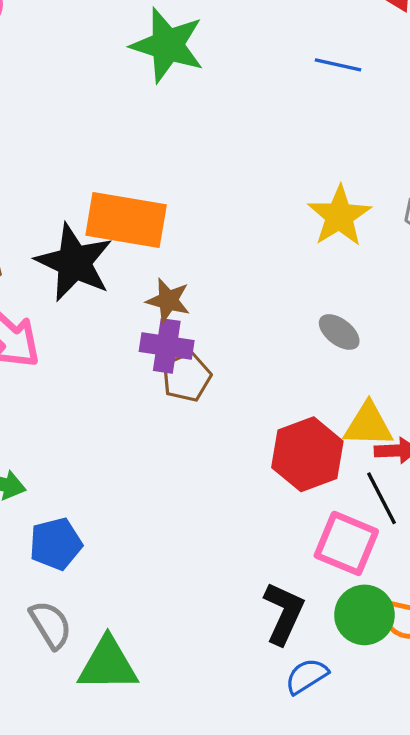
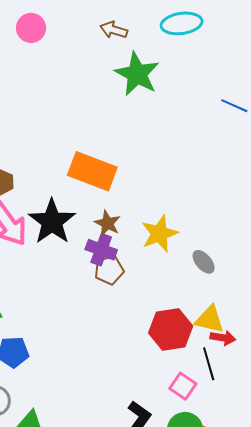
yellow star: (339, 216) -> (159, 234), moved
black star: (74, 262) -> (52, 222), moved
pink square: (346, 543) -> (183, 386), size x0.7

